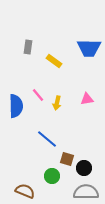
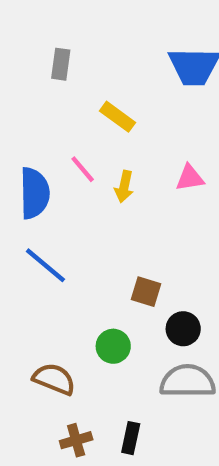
yellow rectangle: (54, 61) -> (118, 117), moved
blue line: (47, 139) -> (45, 265), moved
brown square: (67, 159) -> (146, 292), moved

